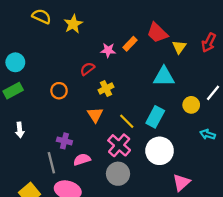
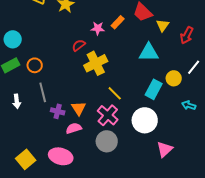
red arrow: (209, 43) -> (187, 35), moved
yellow cross: (106, 89) -> (96, 63), size x1.6
orange circle: (59, 91) -> (35, 65), moved
orange triangle: (95, 115) -> (79, 108), moved
cyan rectangle: (155, 117) -> (154, 89), moved
gray line: (51, 163) -> (43, 92), moved

